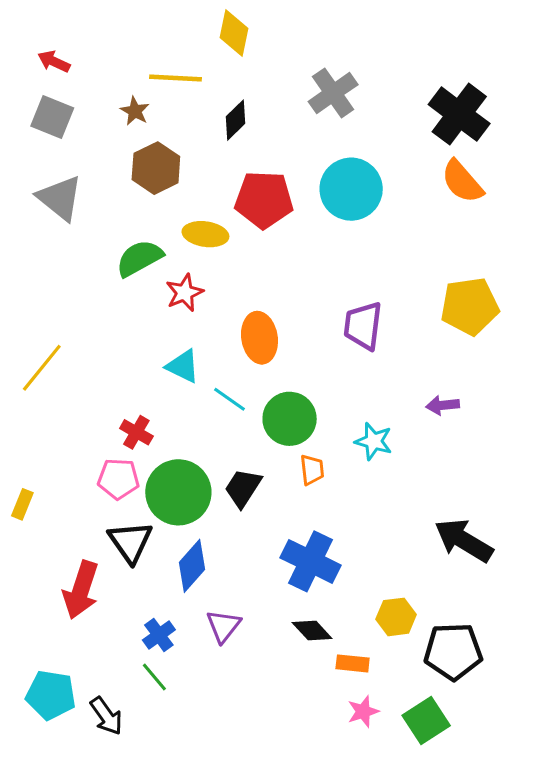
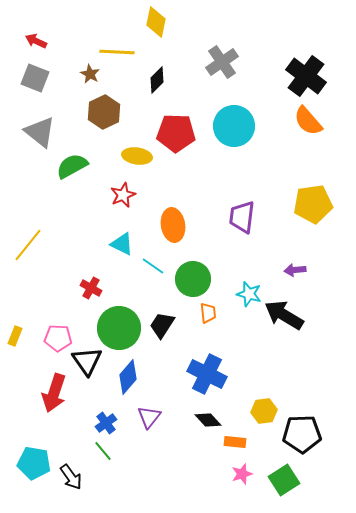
green semicircle: (139, 258) -> (72, 166), moved
pink pentagon: (118, 479) -> (58, 338), moved
black arrow: (464, 540) -> (284, 315), moved

